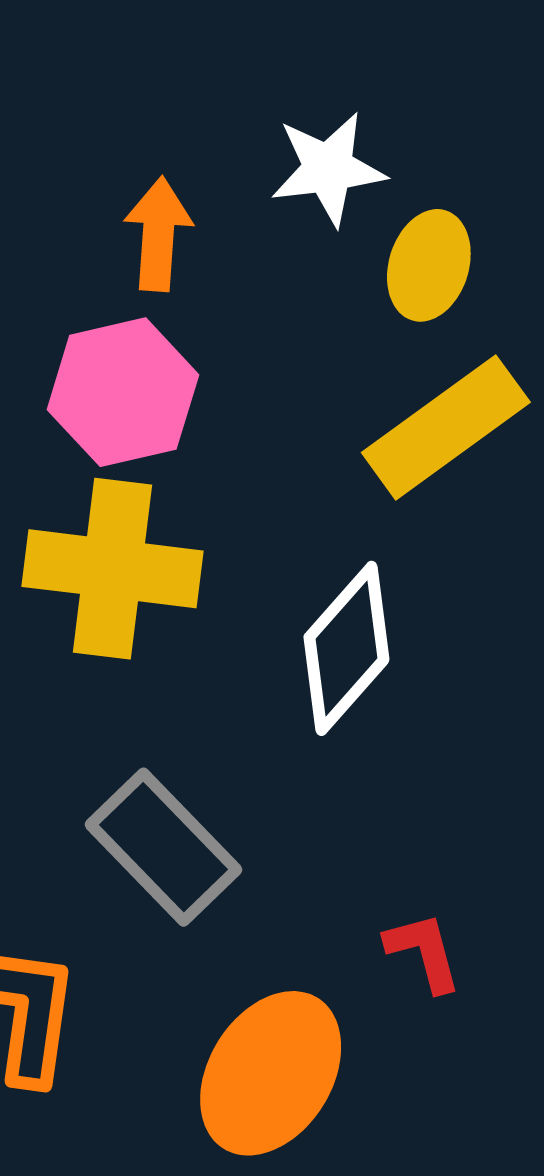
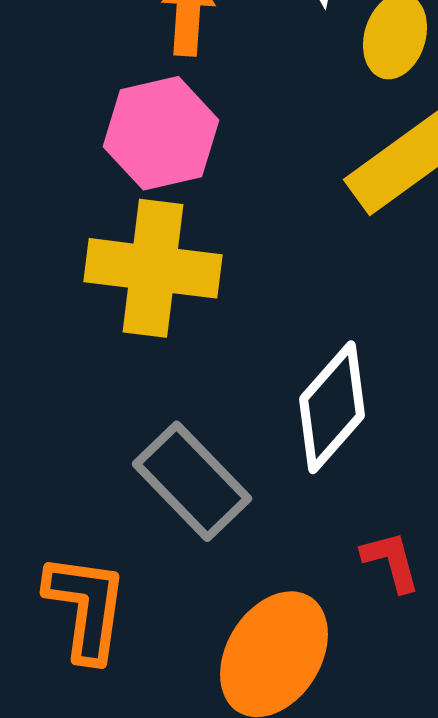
white diamond: (346, 648) -> (332, 407), moved

